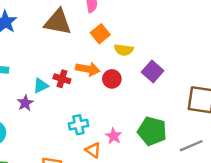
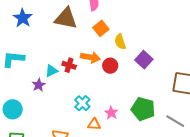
yellow semicircle: (124, 50) -> (120, 42), turned 63
cyan cross: (78, 125) -> (82, 103), turned -35
gray line: (191, 146) -> (175, 121), turned 54
orange triangle: (93, 150) -> (94, 124), turned -32

